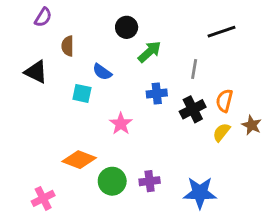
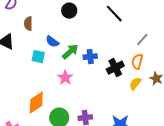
black line: (221, 32) -> (114, 14), moved, turned 66
green arrow: (150, 52) -> (70, 52), moved
gray line: (194, 69) -> (142, 40), moved, turned 32
orange diamond: (79, 160) -> (36, 103), turned -55

